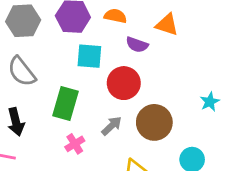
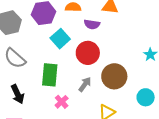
cyan square: (89, 56) -> (60, 39), turned -36

